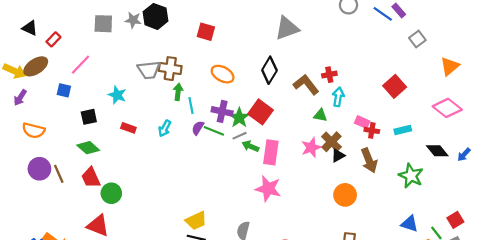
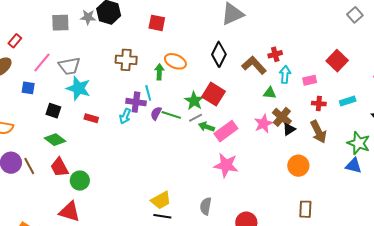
gray trapezoid: (149, 70) -> (69, 66), moved
green arrow: (178, 92) -> (159, 72), moved
cyan star: (117, 95) -> (78, 88), size x1.4
purple cross: (222, 111) -> (136, 102), moved
black square: (89, 117) -> (53, 111), turned 35
pink rectangle: (362, 122) -> (310, 80), moved, turned -32
pink rectangle: (271, 152) -> (226, 131), turned 50
blue triangle: (410, 224) -> (354, 166), moved

